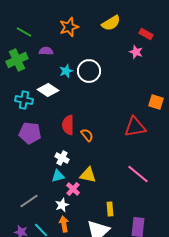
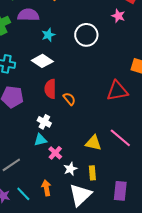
purple semicircle: (46, 51) -> (28, 15), size x1.5
white circle: (89, 71) -> (86, 35), moved
white diamond: (48, 90) -> (42, 61), moved
yellow triangle: (88, 175) -> (93, 143), moved
white star: (62, 205) -> (70, 169), moved

